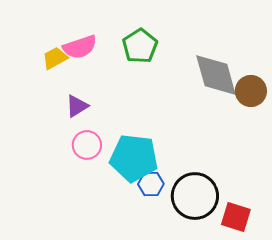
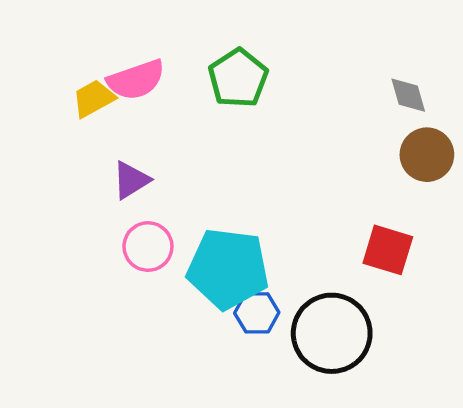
gray diamond: (216, 75) -> (408, 95), moved, size x0.5
red square: (236, 217) -> (388, 250), moved

